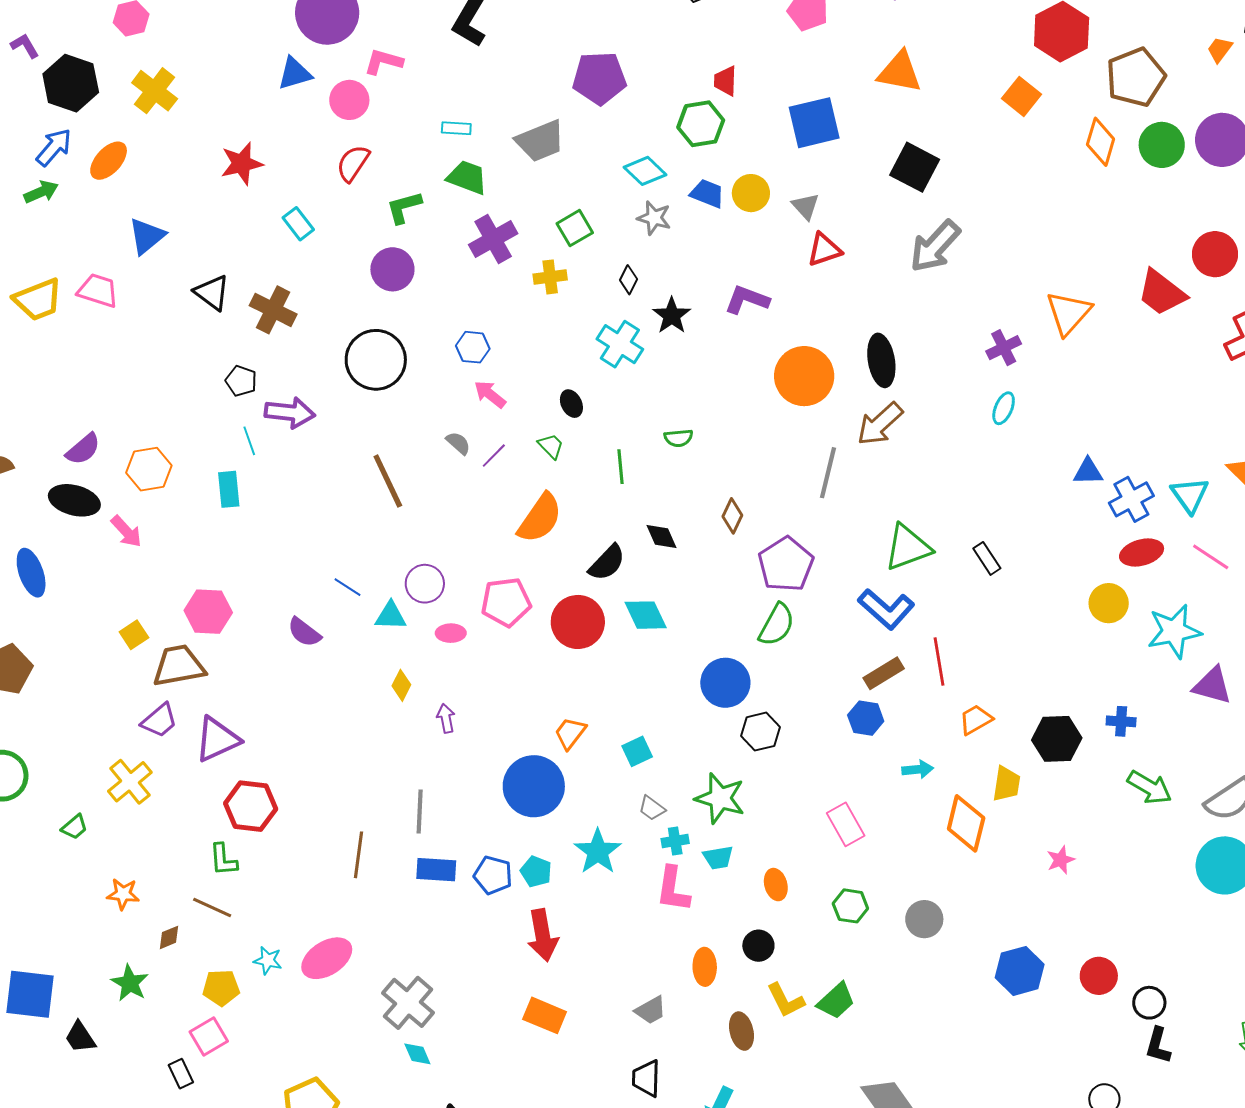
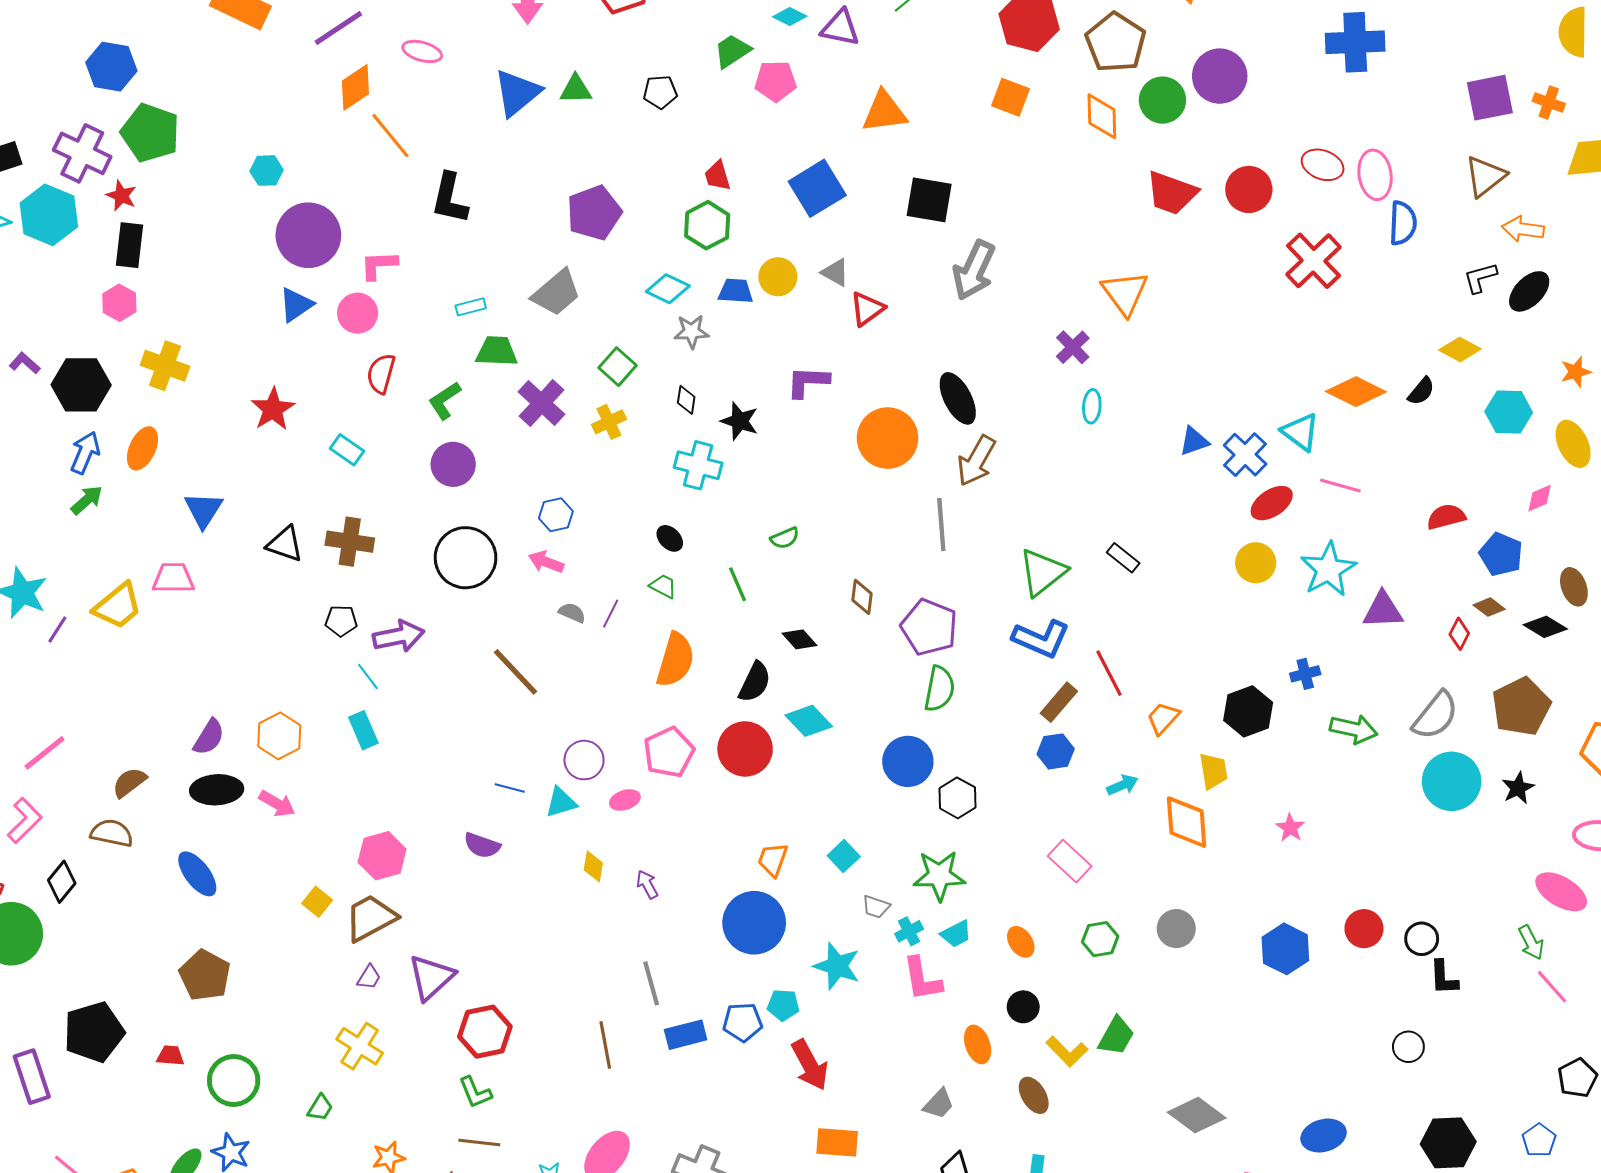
red trapezoid: (1162, 293) -> (1172, 193), moved
pink arrow: (490, 394) -> (546, 562), moved
purple trapezoid: (159, 721) -> (369, 977), size x0.7

